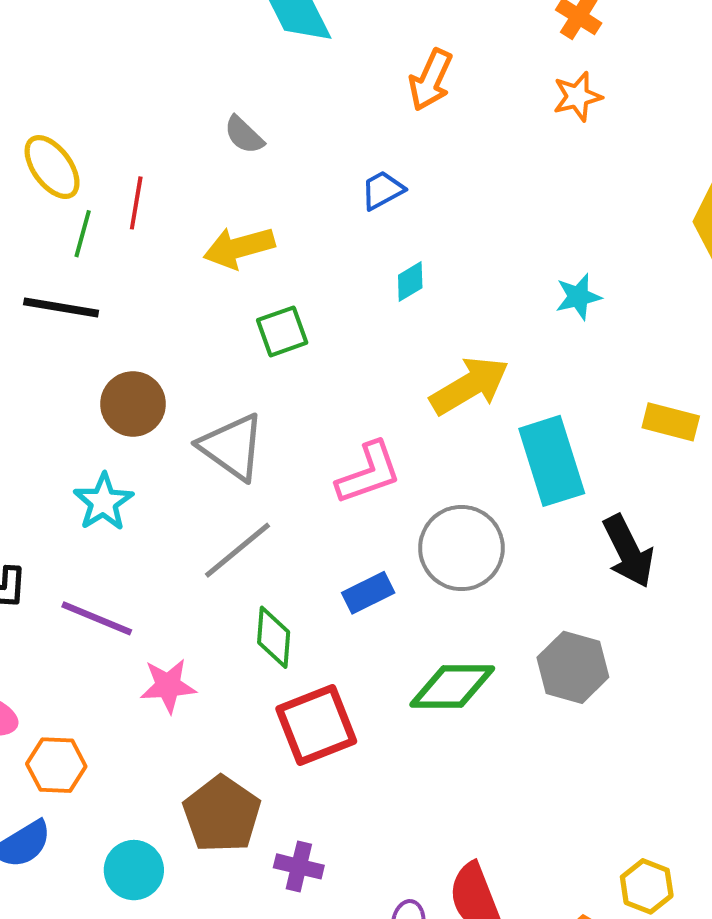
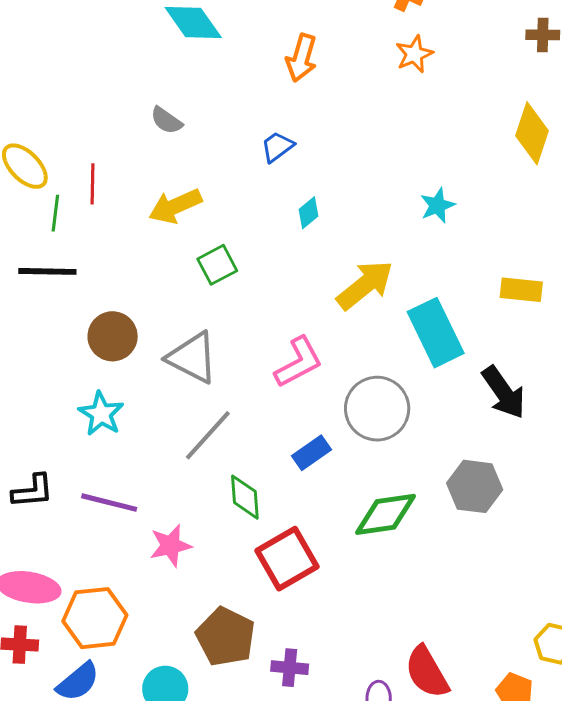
orange hexagon: (56, 765) -> (95, 618), size x1.4

